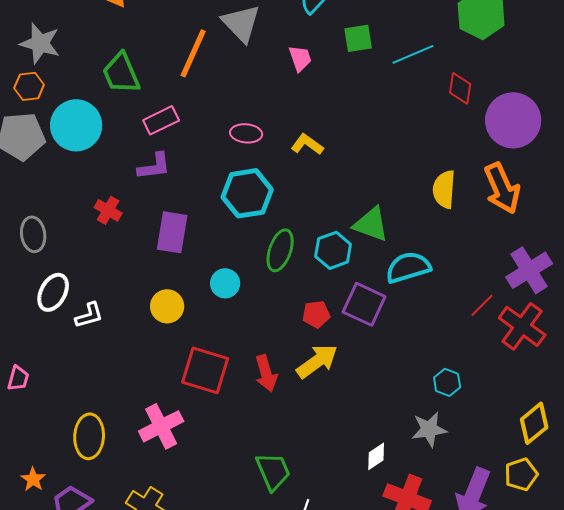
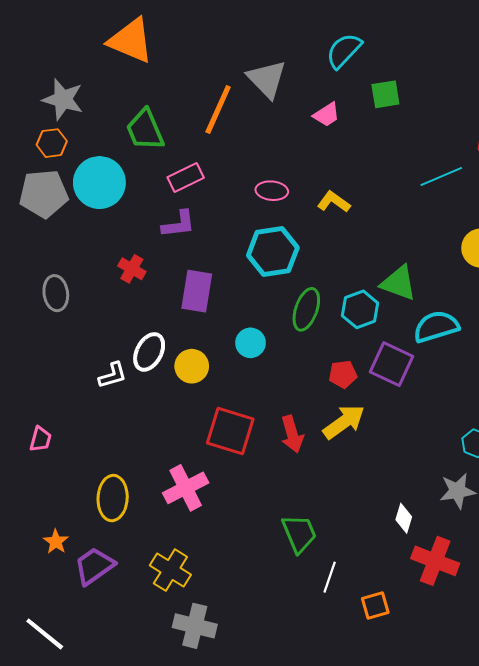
cyan line: (413, 54) -> (441, 176), moved
pink trapezoid: (300, 58) -> (327, 115), turned 76
white ellipse: (53, 292) -> (149, 352), moved
white diamond: (376, 456) -> (404, 518), turned -40

